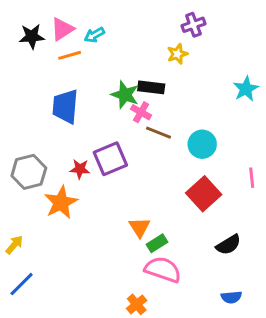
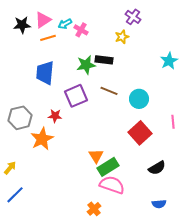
purple cross: (193, 25) -> (133, 17), turned -35
green star: (125, 95) -> (86, 65), turned -30
pink cross: (141, 112) -> (81, 30), moved
purple square: (110, 159) -> (76, 96), moved
green rectangle: (157, 243) -> (108, 167), size x1.5

